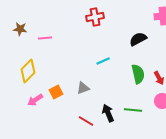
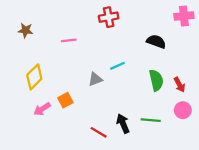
pink line: (45, 38) -> (69, 40), moved
black semicircle: (138, 39) -> (156, 41), turned 48
gray triangle: (83, 88) -> (95, 79), moved

